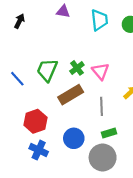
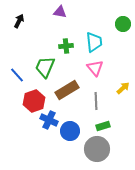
cyan trapezoid: (99, 20) -> (94, 42), moved
green cross: (77, 68) -> (66, 46), moved, turned 32
red hexagon: (35, 121) -> (34, 101), moved
blue cross: (39, 150) -> (49, 120), moved

